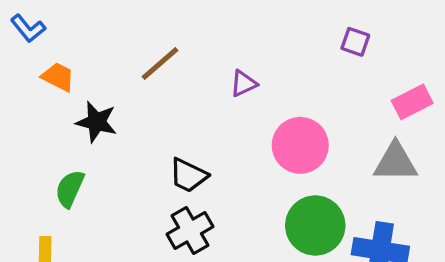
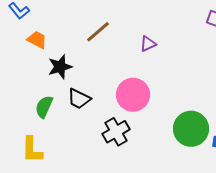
black star: (96, 122) -> (60, 67), turned -30
pink circle: (300, 145) -> (133, 95), moved
black trapezoid: (188, 175) -> (79, 99), moved

